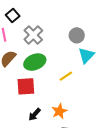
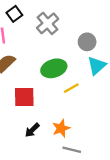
gray cross: (33, 35) -> (48, 23), moved
green ellipse: (35, 62) -> (54, 68), moved

